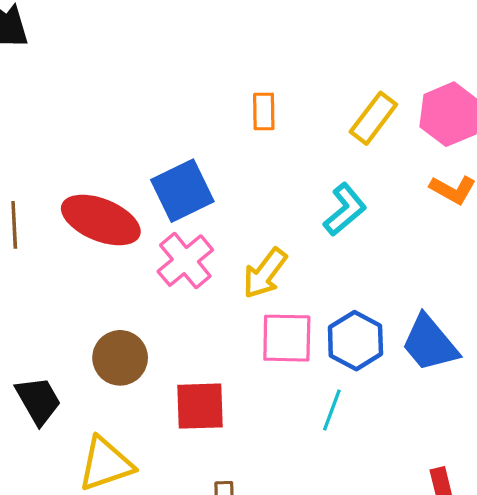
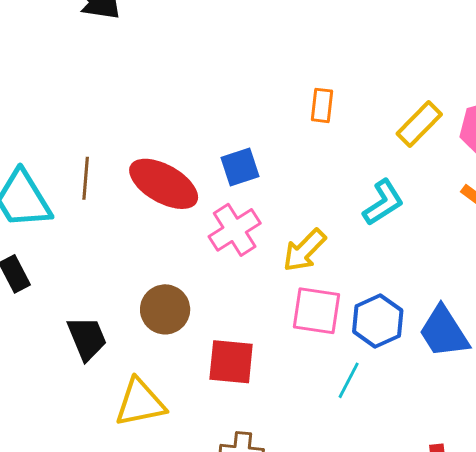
blue square: (182, 191) -> (240, 167), size x0.7

